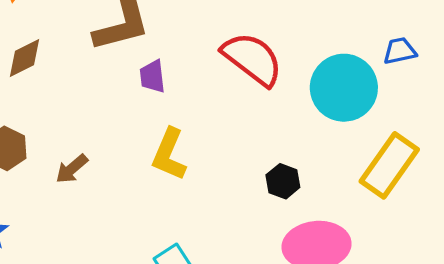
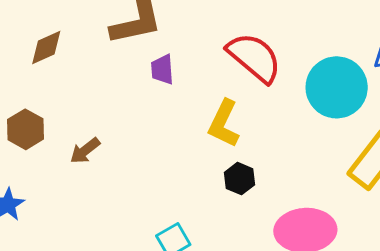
yellow L-shape: (169, 154) -> (224, 124), moved
black hexagon: (283, 181) -> (239, 179), moved

